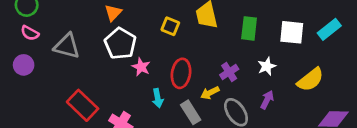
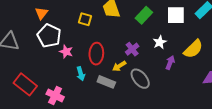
green rectangle: (249, 28) -> (144, 15), turned 42
purple arrow: (267, 100) -> (170, 63), moved
gray rectangle: (191, 112) -> (106, 82), turned -30

